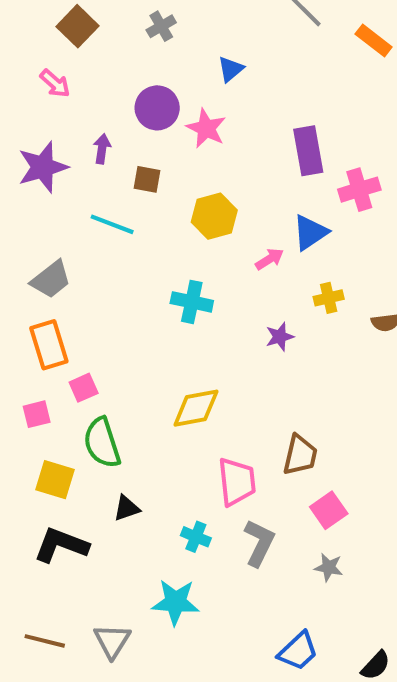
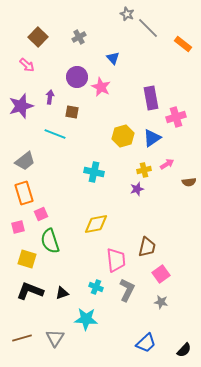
blue triangle: (231, 69) -> (113, 58), turned -32
yellow hexagon: (214, 216) -> (123, 136), moved
pink arrow: (269, 259) -> (167, 164), moved
yellow cross: (329, 298) -> (144, 170), moved
black triangle: (126, 508) -> (62, 293), moved
brown line: (45, 641) -> (22, 338), turned -30

